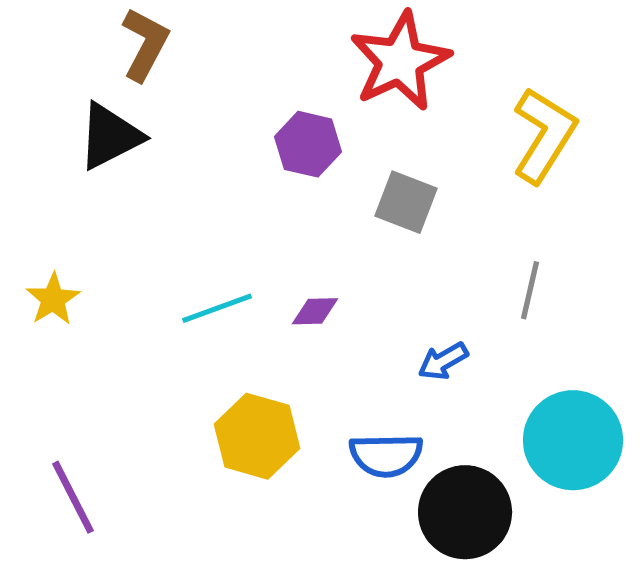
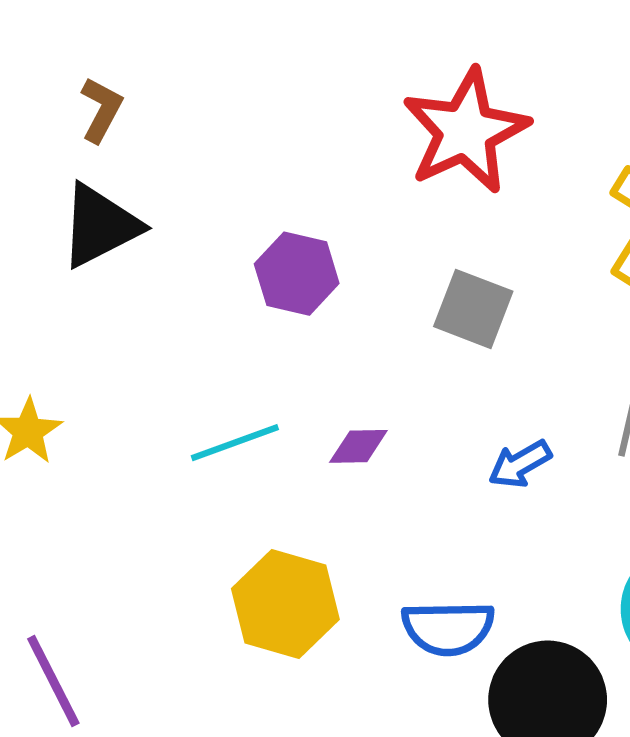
brown L-shape: (145, 44) -> (101, 110), moved, size x0.7
purple hexagon: (308, 144) -> (297, 274), moved
blue arrow: (443, 361) -> (520, 464), moved

